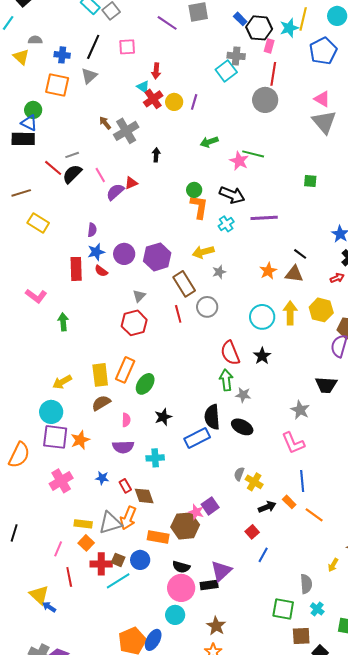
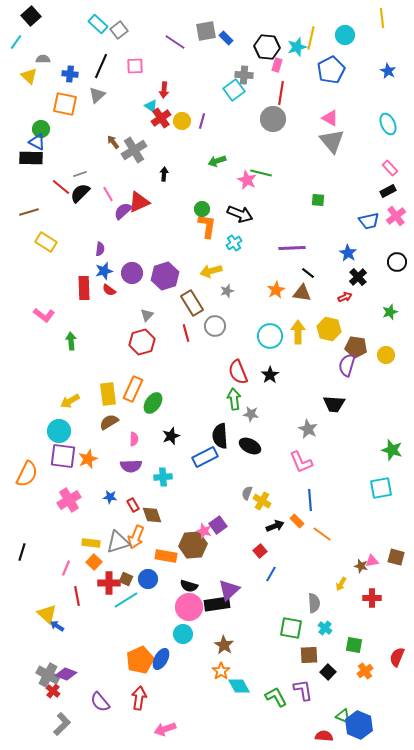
blue rectangle: (240, 19) -> (226, 38), moved
red triangle: (131, 183) -> (139, 202), size x1.6
purple line: (264, 218) -> (292, 248), moved
black rectangle: (209, 585) -> (217, 604), size x1.4

